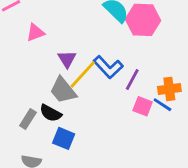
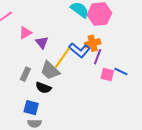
purple triangle: (67, 59) -> (42, 42), moved
orange cross: (169, 89) -> (93, 43), moved
gray rectangle: (28, 119) -> (25, 74), moved
blue square: (64, 138) -> (31, 108), moved

